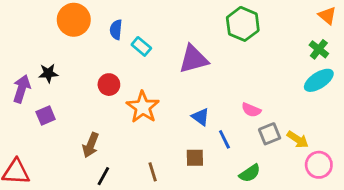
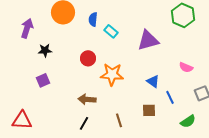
purple arrow: (22, 89) -> (27, 28), moved
orange star: (143, 107) -> (112, 74), turned -30
pink semicircle: (251, 110) -> (186, 67), moved
brown arrow: (91, 145) -> (87, 99), moved, turned 72

